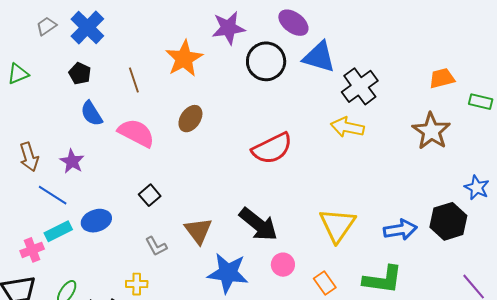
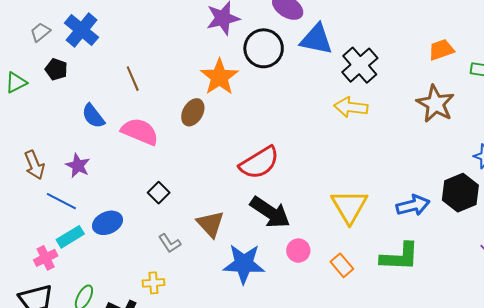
orange star: (184, 59) -> (219, 77), moved
black pentagon: (80, 73) -> (56, 69), moved
red semicircle: (272, 148) -> (259, 163), moved

